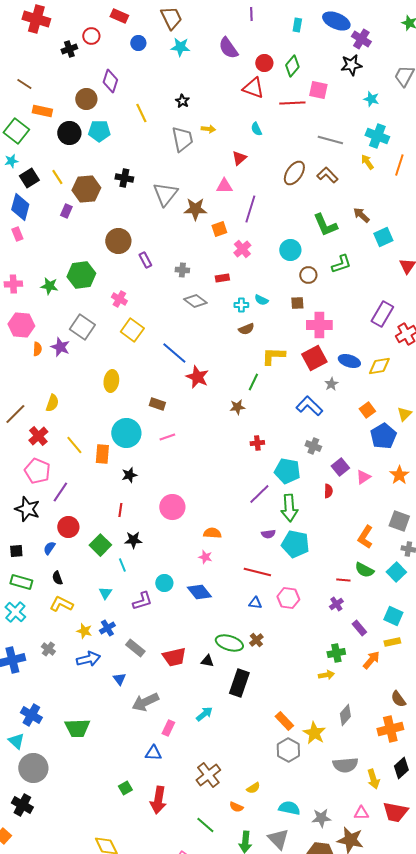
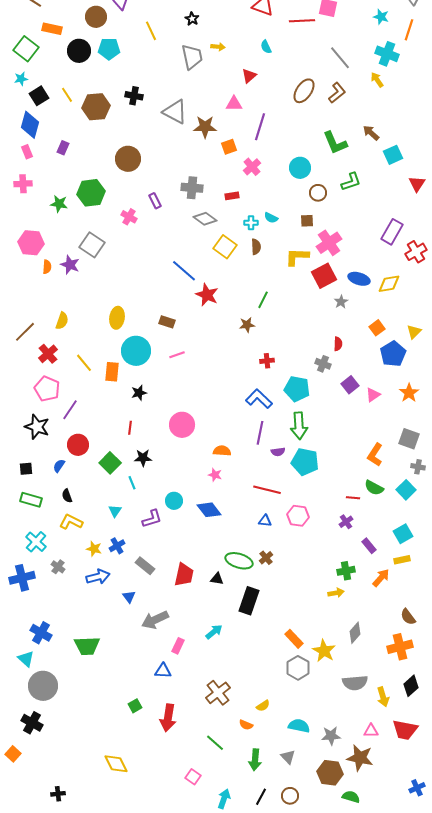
gray line: (330, 140) -> (340, 58), turned 35
orange line: (399, 165) -> (409, 30), moved
brown L-shape: (327, 175) -> (337, 93), turned 95
gray triangle: (165, 194) -> (175, 112), turned -40
purple rectangle: (66, 211) -> (63, 148), moved
purple rectangle: (145, 260) -> (155, 201), moved
gray cross: (182, 270) -> (192, 188), size x1.5
pink cross: (13, 284) -> (23, 184), moved
pink cross: (319, 325) -> (329, 243), turned -35
brown semicircle: (246, 329) -> (256, 247), turned -70
yellow square: (132, 330) -> (225, 247), moved
yellow L-shape: (273, 356) -> (297, 257), moved
yellow ellipse: (111, 381) -> (117, 318), moved
blue L-shape: (309, 406) -> (259, 399), moved
red semicircle: (328, 491) -> (338, 344), moved
purple line: (259, 494) -> (260, 433), moved, turned -35
cyan cross: (15, 612) -> (36, 542), moved
cyan square: (393, 616) -> (403, 534), turned 36
red trapezoid: (174, 657) -> (184, 575), turned -65
gray triangle: (278, 839) -> (288, 757), size x0.7

